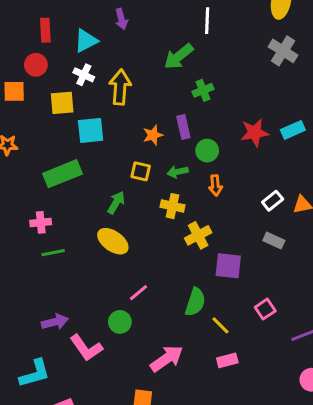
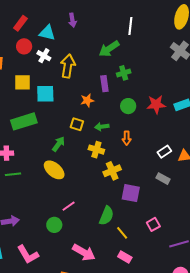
red rectangle: (45, 30) -> (20, 23), turned 35
cyan triangle: (86, 41) -> (47, 33), turned 36
red circle: (36, 65) -> (24, 46), moved
yellow square: (62, 103) -> (23, 82), moved
purple rectangle: (183, 127) -> (104, 84), moved
green circle: (207, 151) -> (128, 106), moved
pink L-shape: (86, 348) -> (28, 254), moved
pink arrow: (167, 359) -> (84, 252), turned 60
pink rectangle: (227, 360) -> (125, 257), turned 40

